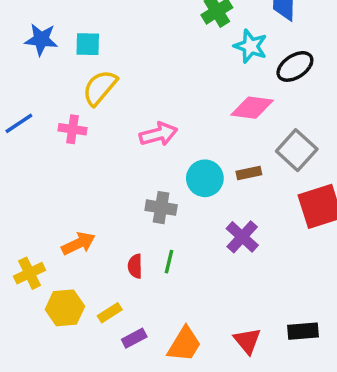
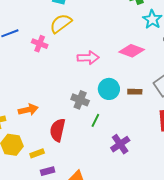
pink diamond: (252, 108) -> (132, 51), moved
purple cross: (242, 237) -> (120, 144), moved
green line: (169, 262) -> (95, 120), moved
red semicircle: (135, 266) -> (58, 130), size x1.6

